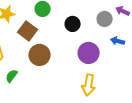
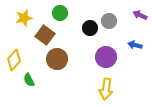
gray circle: (105, 19) -> (109, 21), moved
green semicircle: (12, 76) -> (29, 80), turned -64

